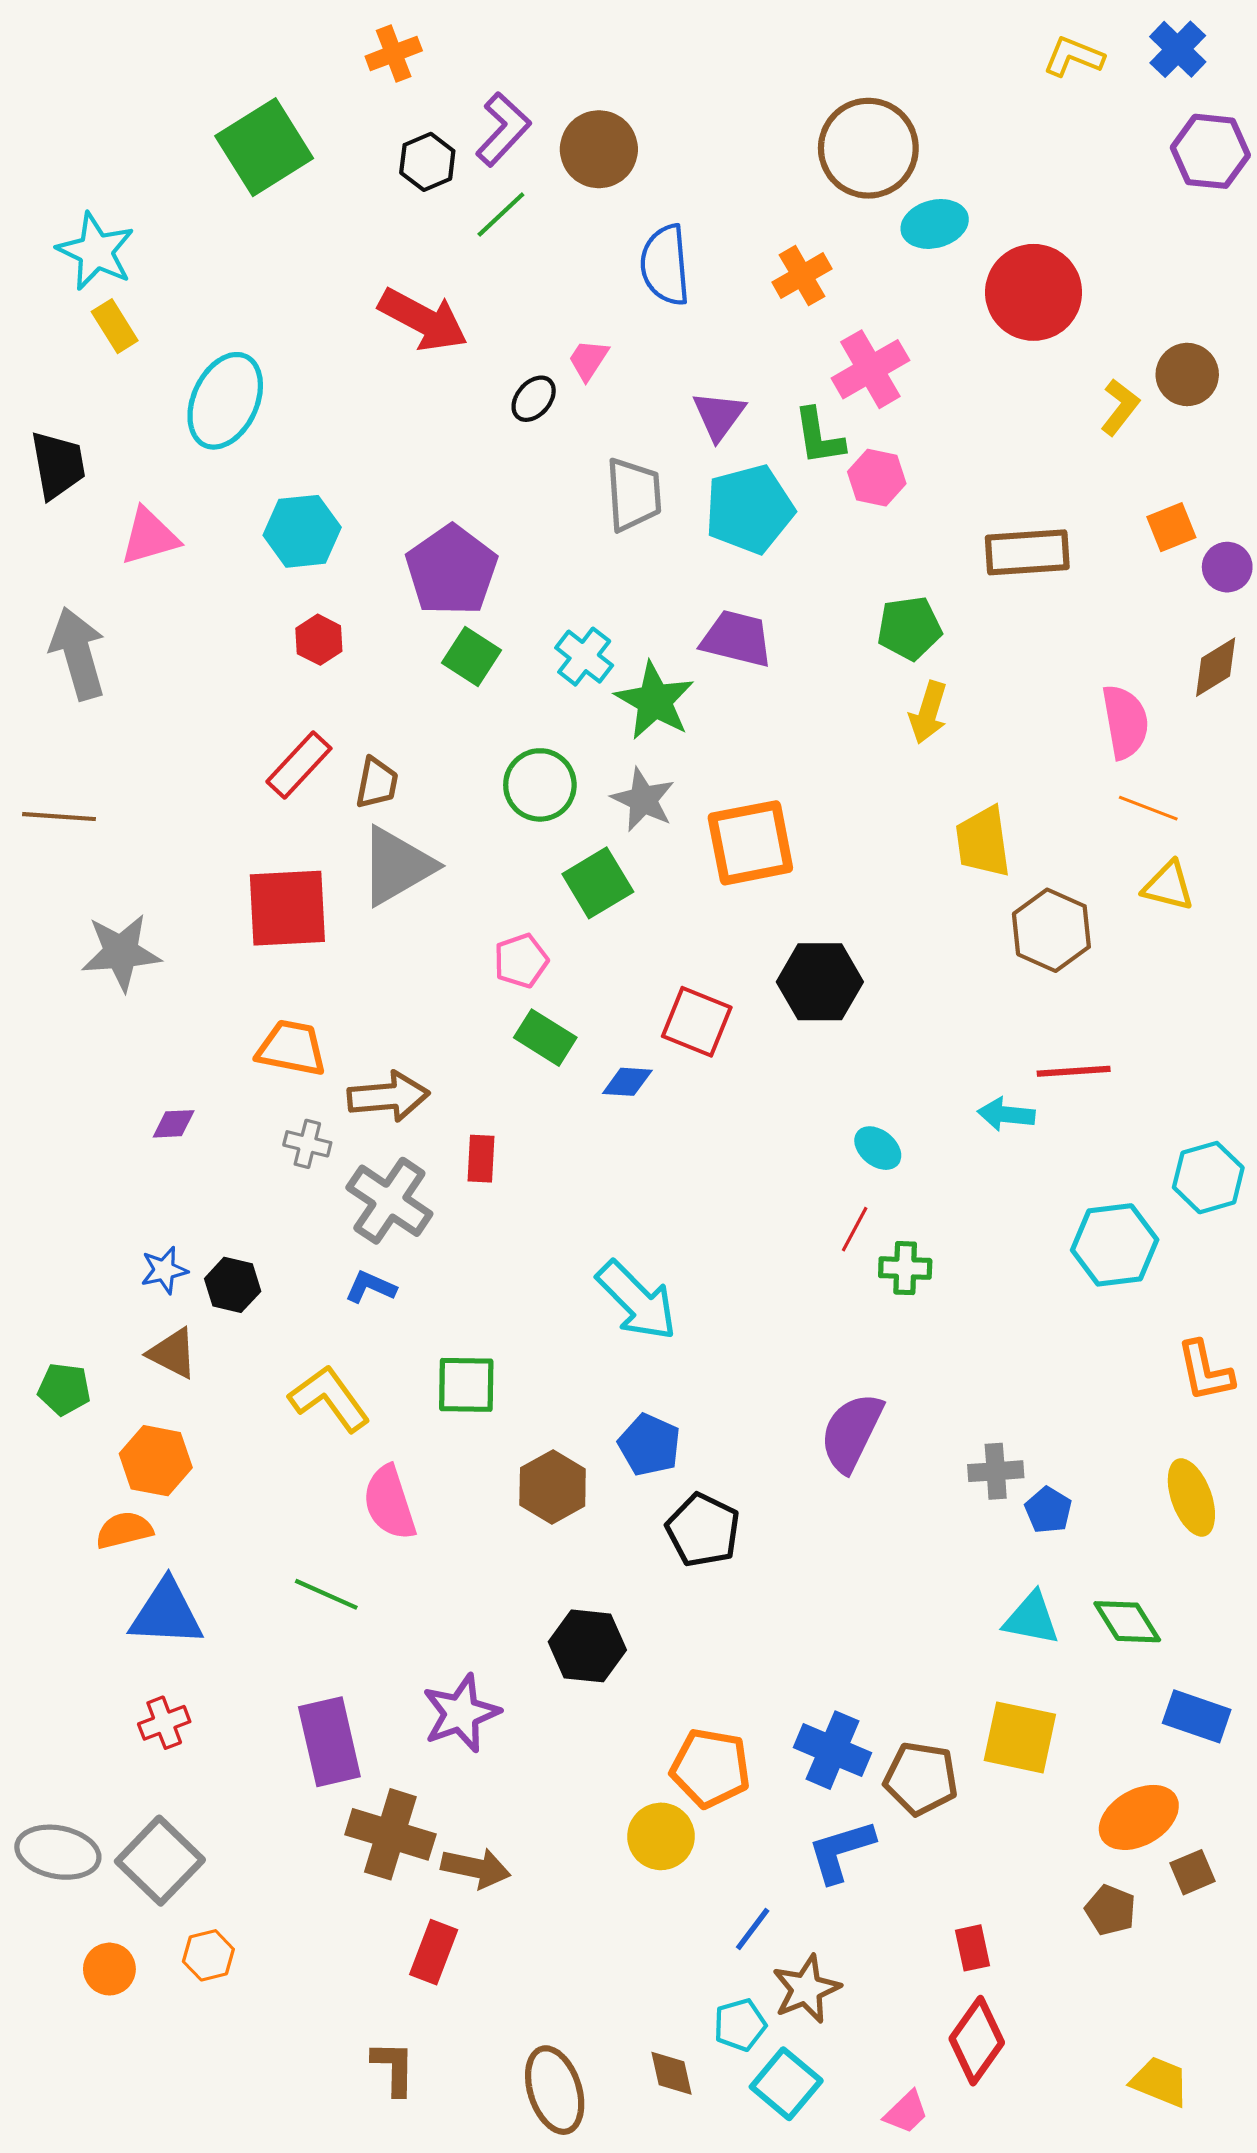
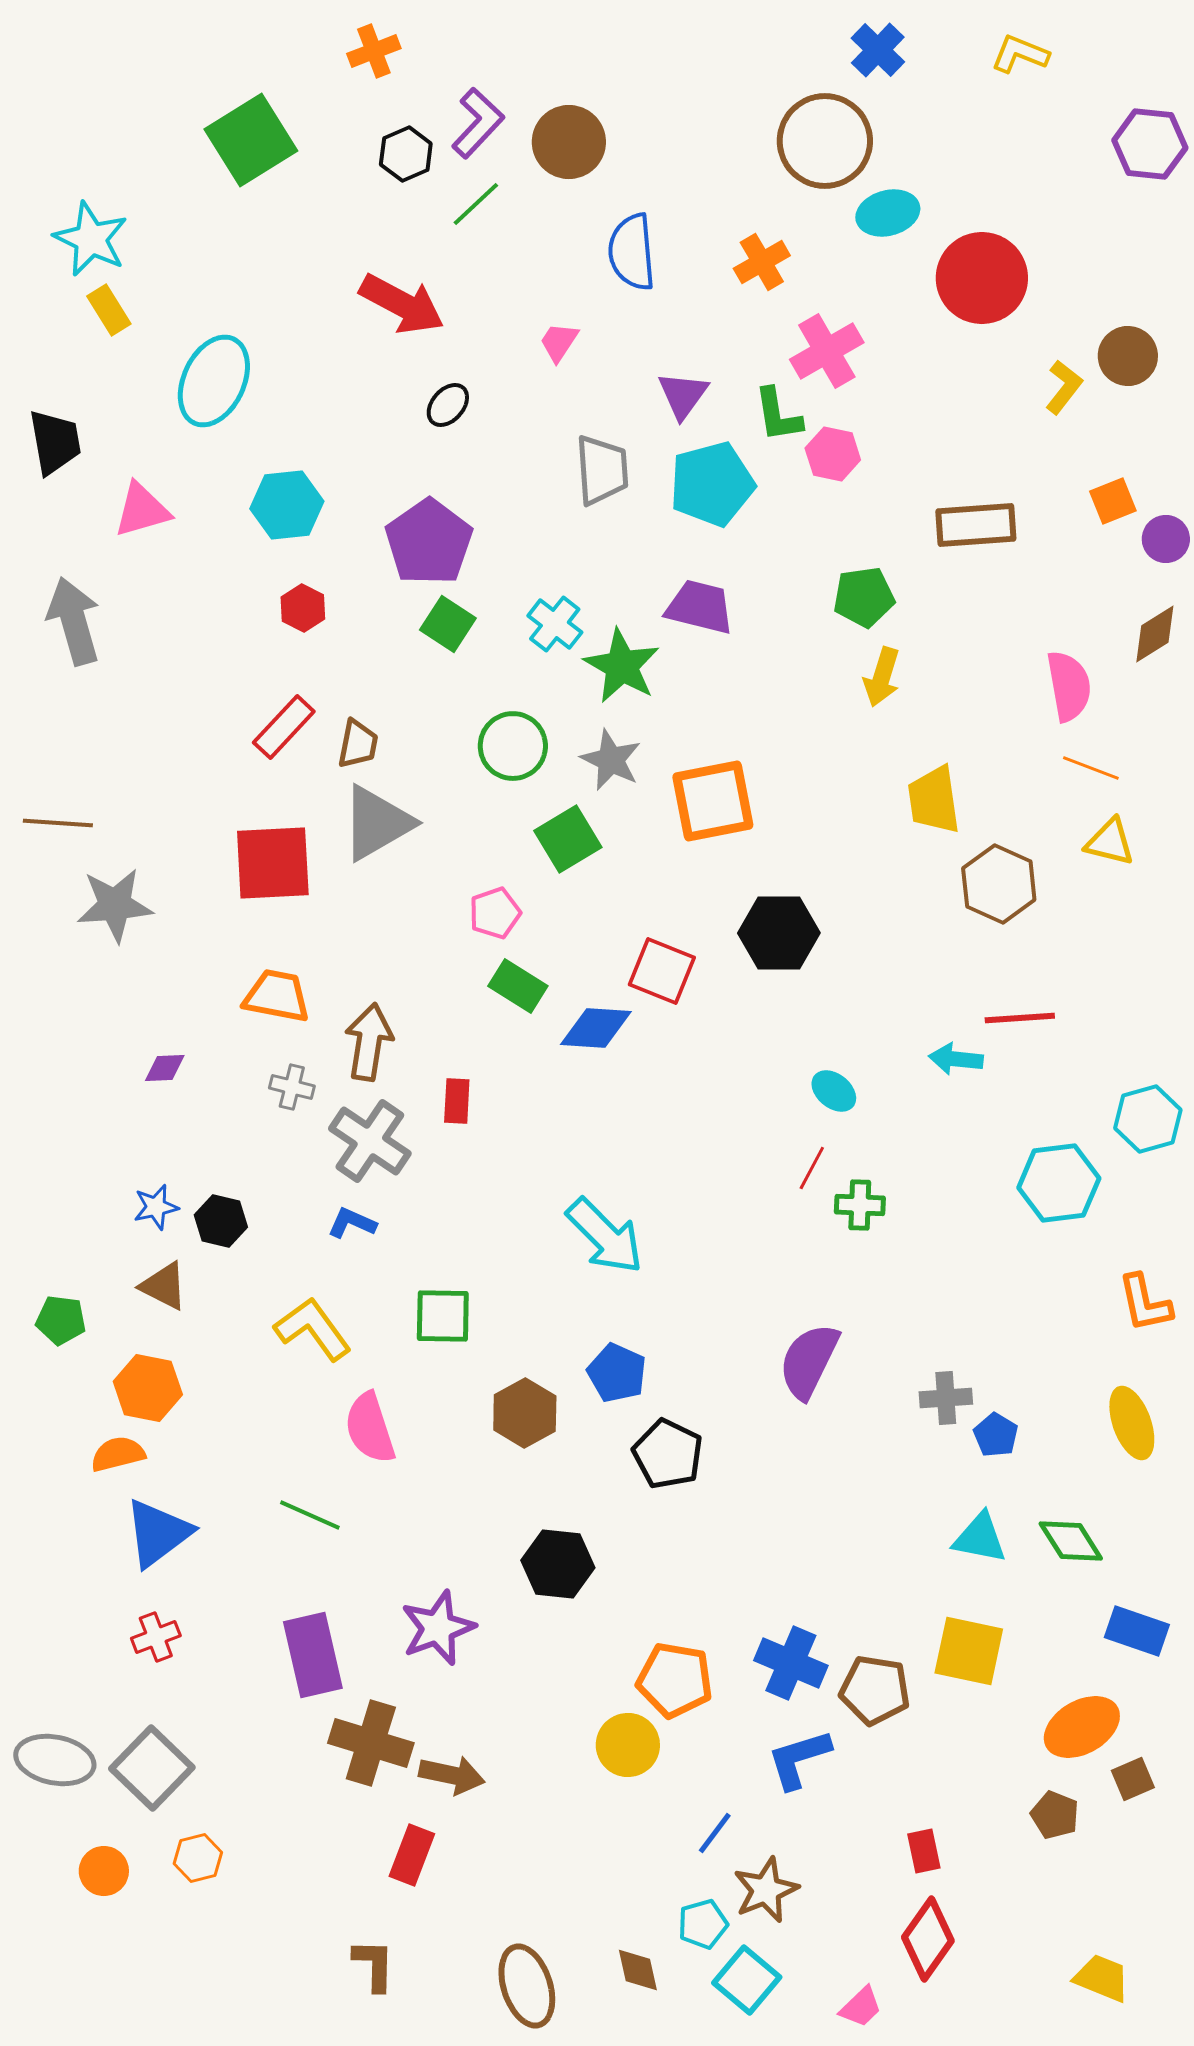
blue cross: (1178, 49) -> (878, 50), moved
black ellipse: (534, 399) -> (448, 405), moved
brown line: (59, 817) -> (58, 823), moved
blue diamond: (627, 1082) -> (596, 1028), size x1.5
brown arrow: (388, 1096) -> (369, 1042), turned -76
blue triangle: (166, 1613) -> (158, 1533), turned -40

